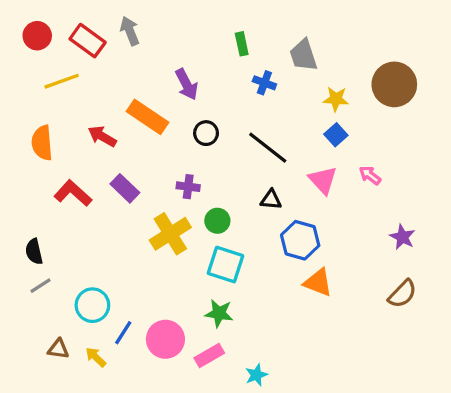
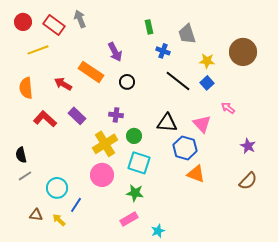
black line: (268, 148) -> (178, 81), moved
pink triangle: (323, 180) -> (202, 124), moved
black triangle: (271, 200) -> (167, 123), size x1.5
pink circle: (165, 339) -> (102, 175), moved

